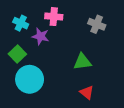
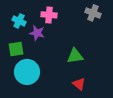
gray cross: (97, 24) -> (93, 13), moved
green square: (17, 54) -> (16, 49), turned 35

